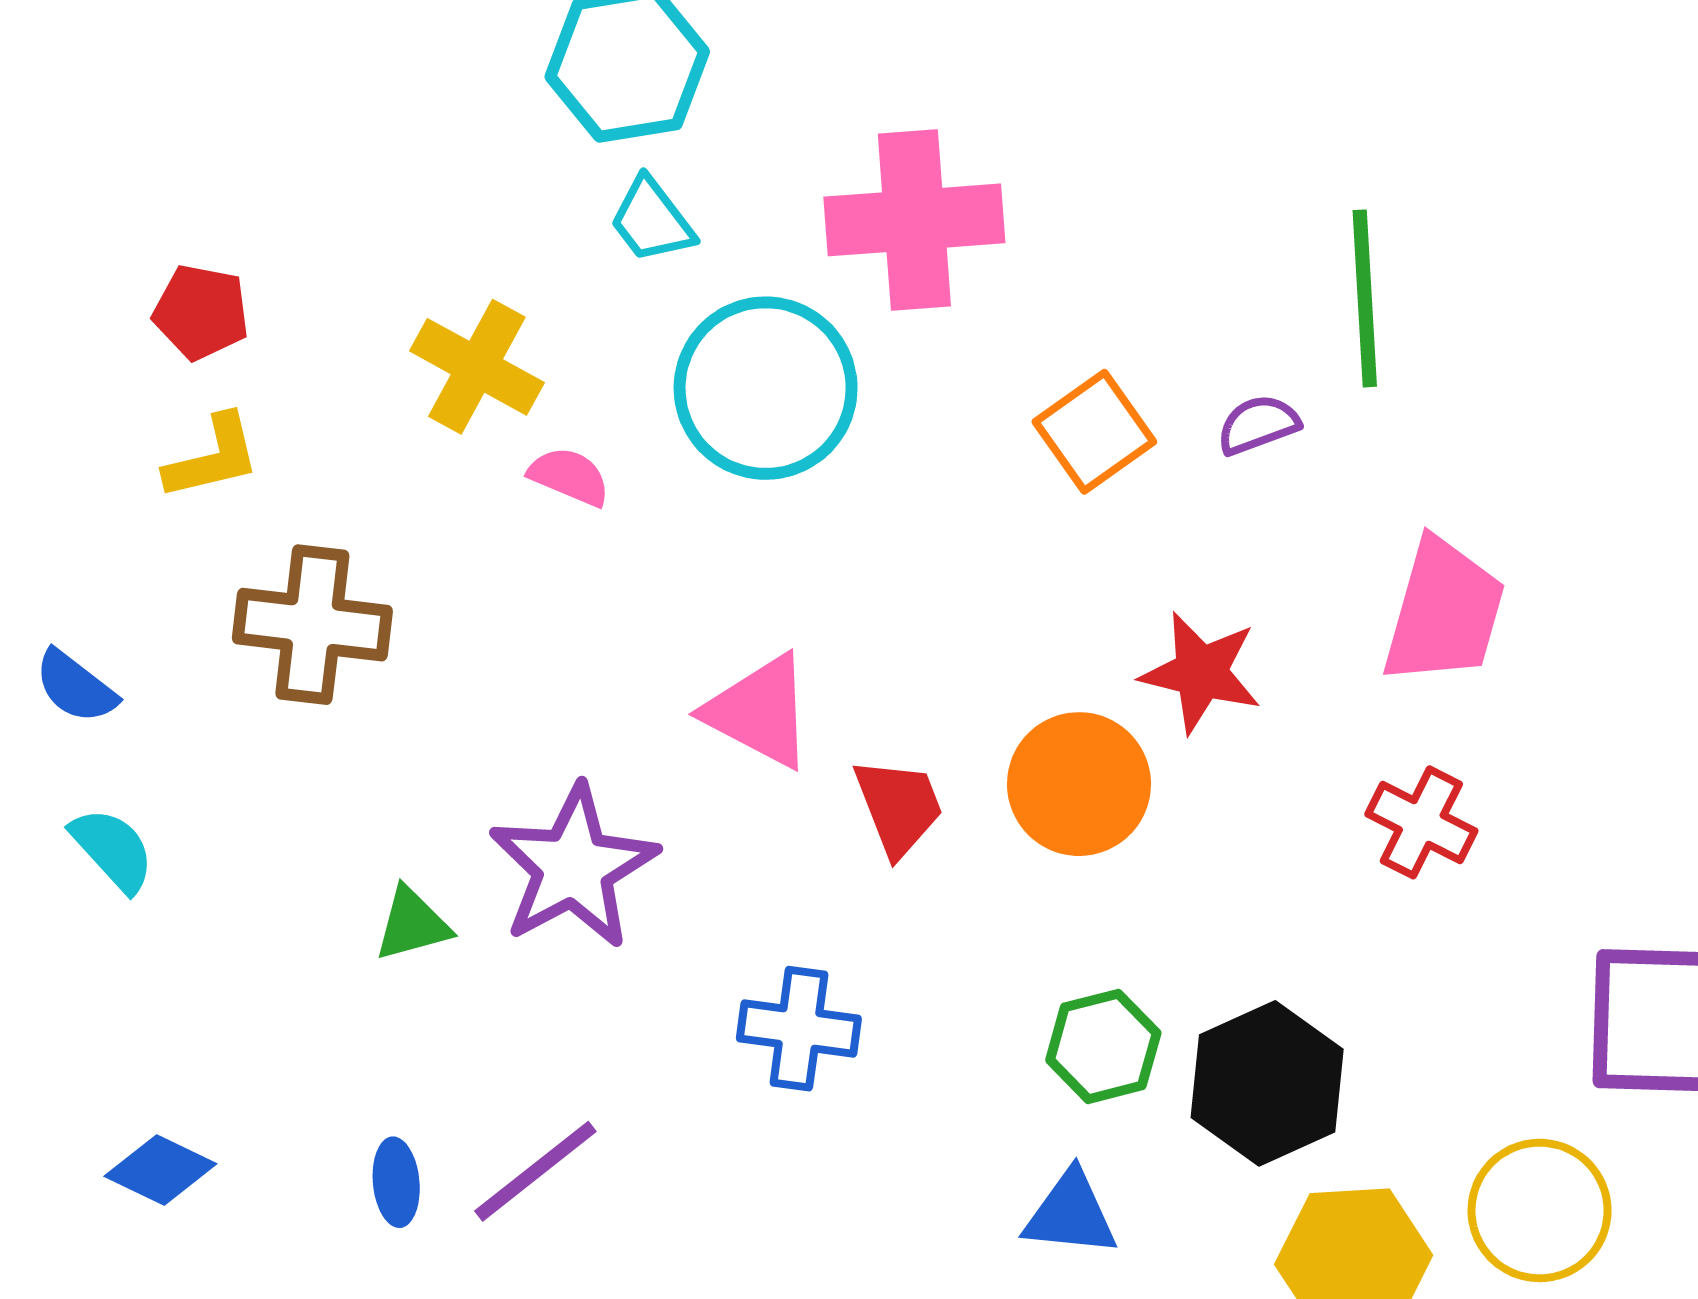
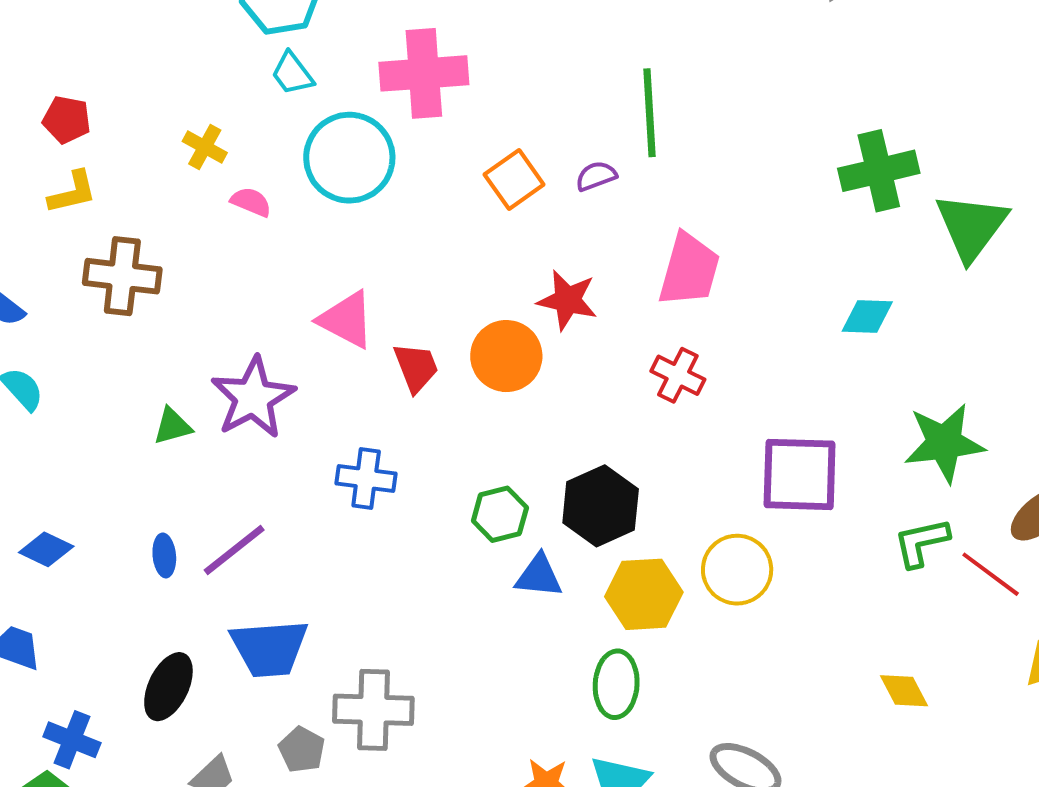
yellow cross: (477, 367) -> (205, 147), size x0.7
green hexagon: (1103, 1046) -> (500, 514), moved
blue triangle: (1071, 1214) -> (539, 576), moved

